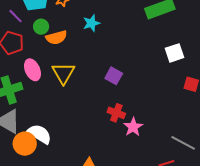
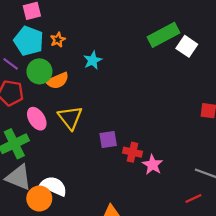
green circle: (41, 27) -> (39, 71), size x1.5
white square: (174, 53) -> (187, 46), moved, turned -30
purple square: (114, 76) -> (108, 139), moved, turned -30

